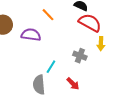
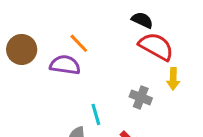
orange line: (48, 15) -> (79, 43), moved
cyan line: (51, 67) -> (96, 114), turned -48

